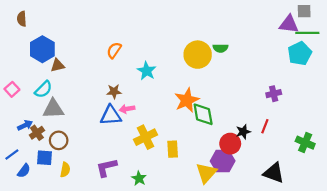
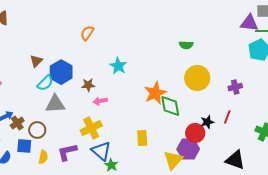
blue hexagon: (42, 49) -> (61, 72), moved
orange semicircle: (114, 50) -> (87, 33), moved
yellow circle: (198, 55) -> (197, 78), moved
brown triangle: (58, 65) -> (36, 61), turned -32
cyan semicircle: (43, 89) -> (45, 83), moved
gray triangle: (53, 109) -> (55, 104), moved
blue triangle: (111, 115) -> (101, 151), moved, turned 45
yellow cross: (146, 137) -> (91, 128), moved
purple L-shape: (106, 168) -> (67, 152), moved

